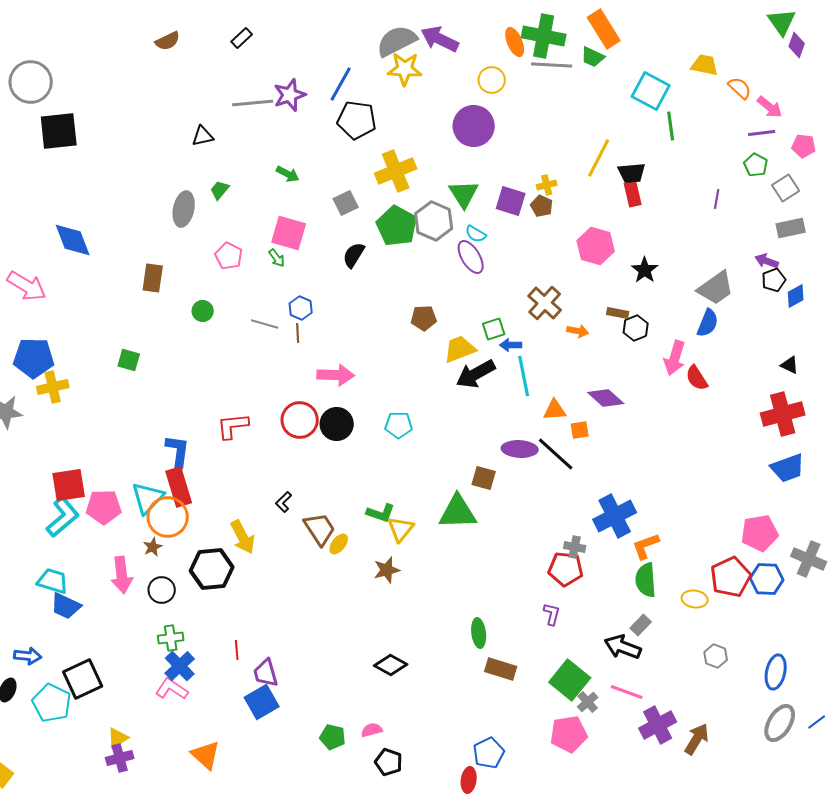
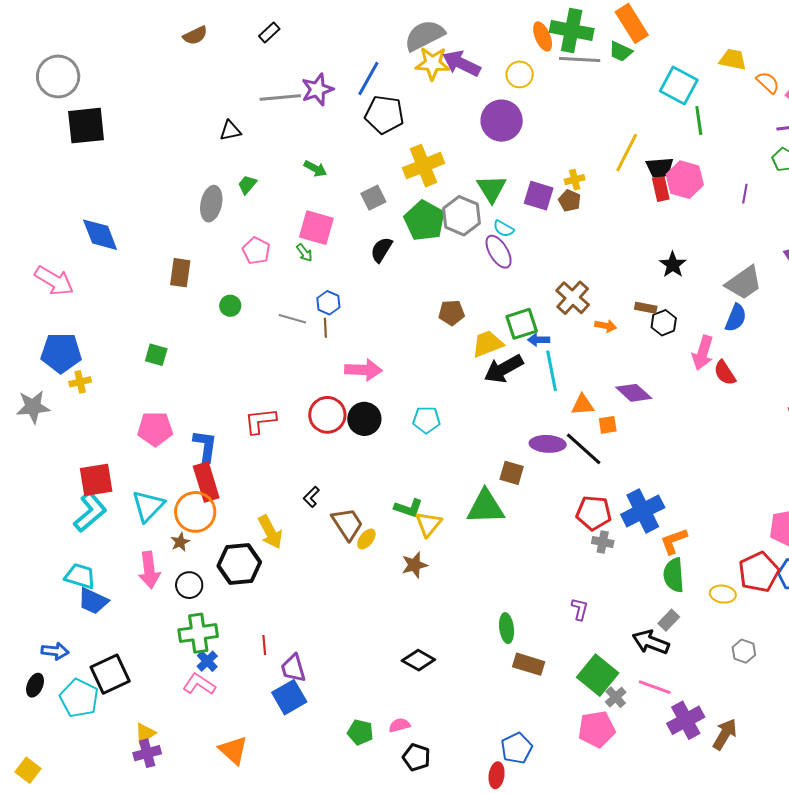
purple arrow: (440, 39) -> (462, 63), moved
pink hexagon: (596, 246) -> (685, 180), moved
green square: (494, 329) -> (522, 324), size x1.4
yellow cross: (53, 387) -> (80, 382), size x0.7
cyan triangle: (148, 498) -> (148, 506), moved
pink pentagon: (104, 507) -> (155, 429), moved
red pentagon: (566, 569) -> (594, 513), moved
green cross: (171, 638) -> (198, 633), size x1.5
blue cross: (180, 666) -> (207, 661), size x0.7

